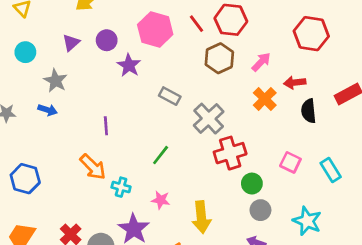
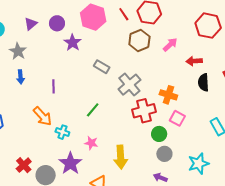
orange cross: (265, 99) -> (168, 95), moved, turned -30
blue arrow: (48, 110) -> (20, 77), moved, turned 64
pink square: (290, 162) -> (177, 118), moved
cyan star: (307, 221) -> (198, 164), turned 30

